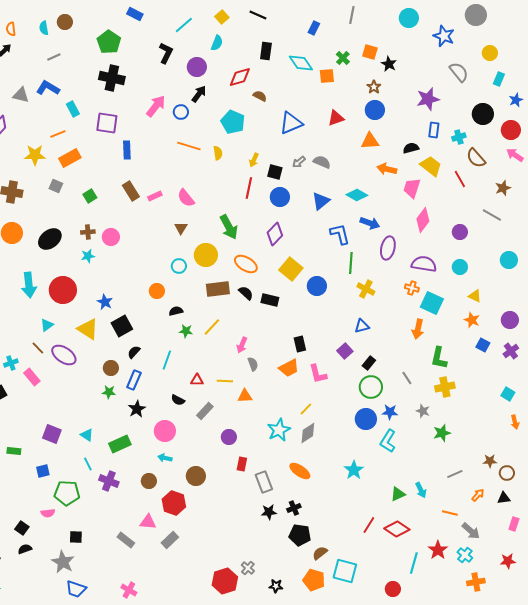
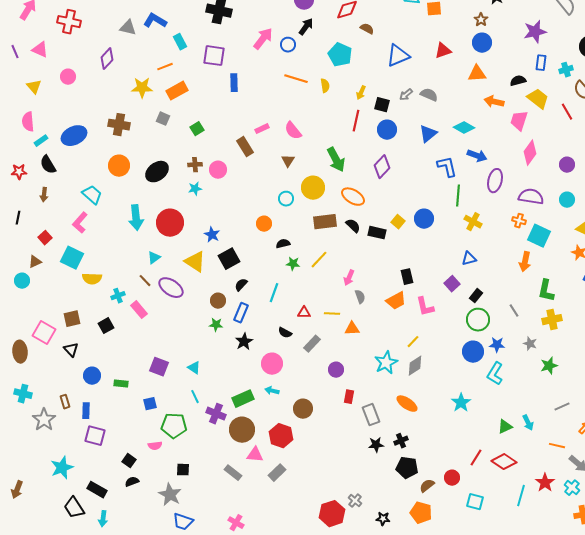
brown rectangle: (131, 191) -> (245, 147), moved
yellow square: (291, 269) -> (398, 222), moved, size x0.6
green rectangle: (120, 444) -> (243, 399), moved
brown circle: (149, 481) -> (242, 430), moved, size x1.6
cyan square: (345, 571) -> (475, 502), moved, size x0.7
red circle: (393, 589) -> (452, 478), moved

